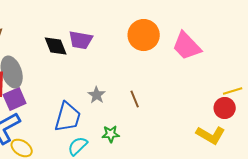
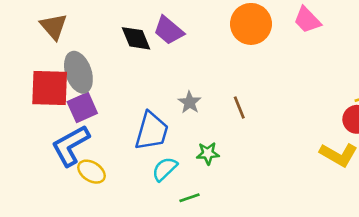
purple trapezoid: (81, 40) -> (169, 30), turned 30
pink trapezoid: (187, 46) -> (307, 20), moved, size x0.7

